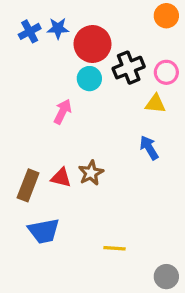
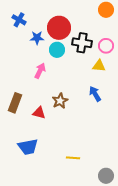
blue star: (58, 28) -> (37, 38), moved
blue cross: (30, 31) -> (19, 20), turned -32
black cross: (129, 68) -> (82, 43), turned 30
brown star: (91, 173) -> (60, 101), moved
brown rectangle: (28, 185) -> (15, 103), moved

